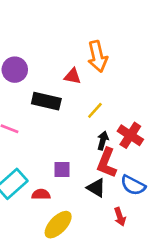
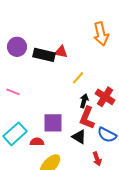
orange arrow: (98, 56) -> (101, 34), moved
black rectangle: (46, 101) -> (44, 55), moved
purple square: (62, 169) -> (53, 123), size x1.5

